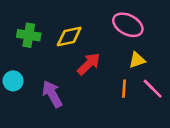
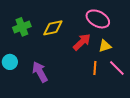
green cross: (29, 35) -> (22, 27), turned -30
red arrow: (89, 64) -> (82, 42), moved

